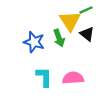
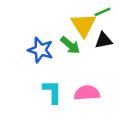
black triangle: (87, 34) -> (104, 40), turned -49
green arrow: (59, 38) -> (70, 45), turned -30

